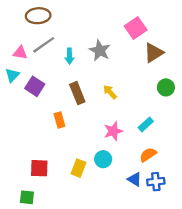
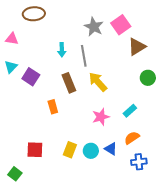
gray line: (44, 45) -> (84, 56), moved, turned -65
gray star: (100, 50) -> (94, 27), moved
pink triangle: (20, 53) -> (12, 39), moved
yellow arrow: (110, 92) -> (98, 82), size x1.5
cyan circle: (103, 159) -> (91, 151), moved
blue triangle: (135, 179) -> (111, 149), moved
green square: (27, 197) -> (15, 174), moved, turned 32

